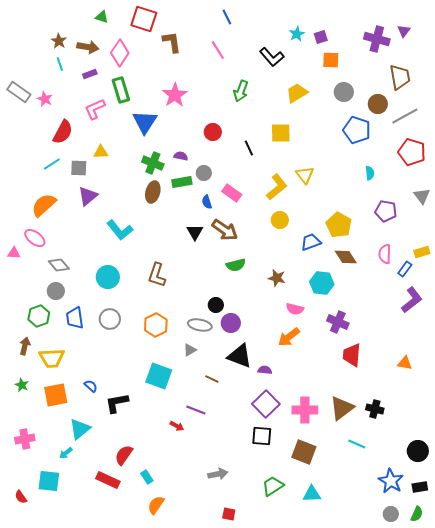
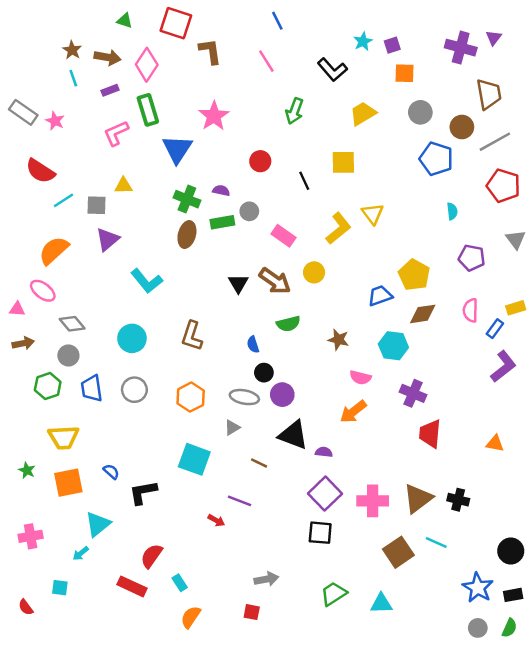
red semicircle: (63, 132) -> (40, 171), moved, turned 95
blue semicircle: (207, 202) -> (253, 344), moved
yellow circle: (280, 220) -> (314, 272), moved
brown diamond: (346, 257) -> (423, 314), turned -65
brown arrow: (25, 346) -> (23, 343), moved, turned 66
brown square: (304, 452) -> (398, 552), moved, turned 35
cyan square: (49, 481) -> (60, 588), size x0.6
red square: (229, 514) -> (252, 612), moved

